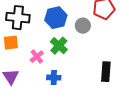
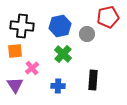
pink cross: (37, 57) -> (32, 68), moved
black rectangle: (106, 72) -> (93, 80), moved

